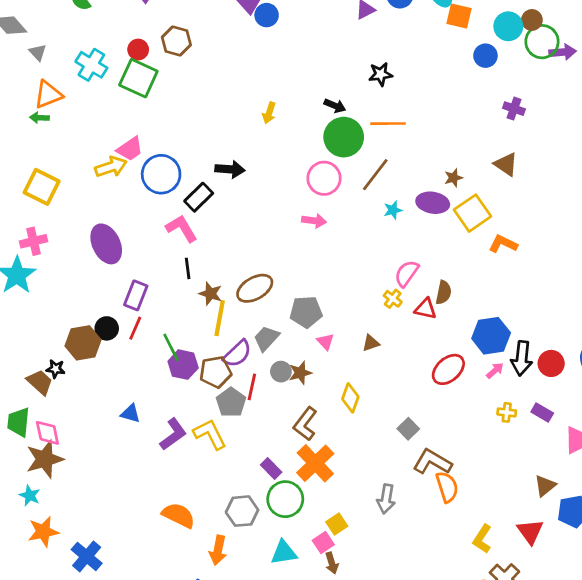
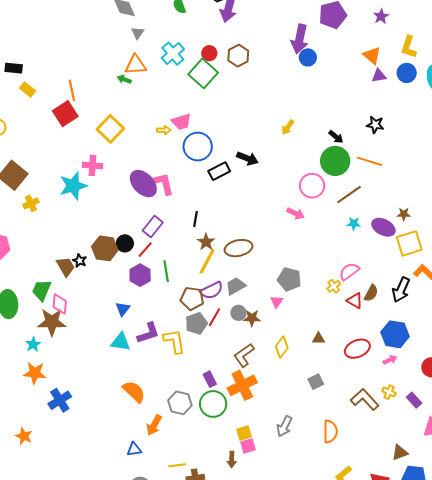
yellow arrow: (111, 167) -> (164, 130), size x0.6
pink L-shape: (182, 228) -> (164, 184), moved
purple ellipse: (106, 244) -> (143, 184), turned -36
gray pentagon: (306, 312) -> (289, 279), moved
brown triangle: (371, 343) -> (318, 339), moved
black arrow: (522, 358) -> (401, 290), moved
purple hexagon: (183, 365) -> (140, 275), moved
blue triangle: (130, 413) -> (123, 309), turned 35
brown L-shape: (432, 462) -> (365, 399), moved
pink square: (323, 542) -> (248, 446), moved
cyan triangle: (284, 553) -> (121, 342), moved

